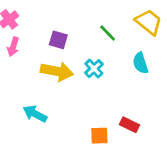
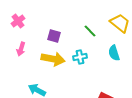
pink arrow: (13, 47) -> (21, 49), moved
cyan cross: (94, 69) -> (80, 57), turned 32

